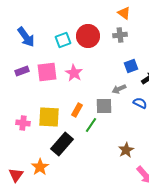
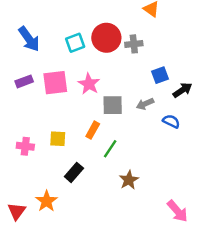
gray cross: (120, 35) -> (134, 44), moved
gray square: (104, 106) -> (113, 105), moved
yellow square: (49, 117) -> (58, 139), size x0.6
black rectangle: (62, 144) -> (74, 172), size x0.7
brown star: (126, 150) -> (129, 180), moved

